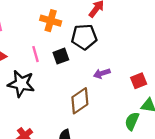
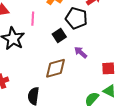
black square: (61, 56) -> (59, 35), moved, turned -32
purple arrow: (102, 73) -> (81, 52), turned 40

